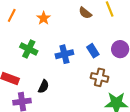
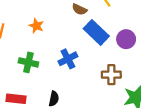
blue rectangle: (93, 51) -> (96, 32), moved, size x1.6

